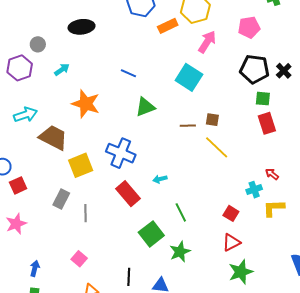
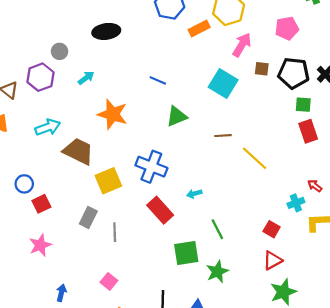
brown square: (212, 120) -> (262, 69), moved
green square: (151, 234) -> (186, 253), turned 30

